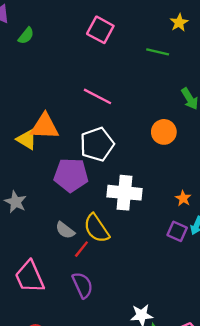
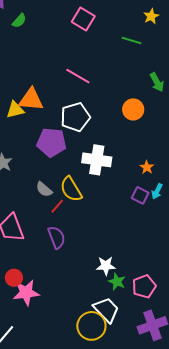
yellow triangle: (27, 139) -> (15, 110), turned -48

